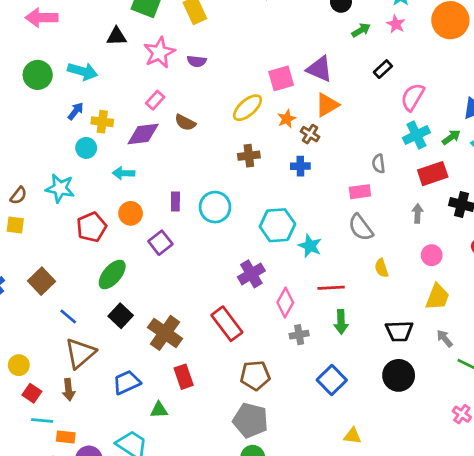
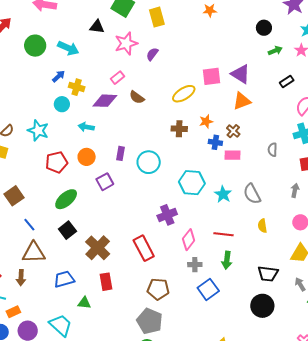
purple semicircle: (197, 61) -> (152, 54), turned 112
orange star: (287, 119) -> (206, 121), moved
brown cross: (310, 134) -> (233, 131), moved
pink rectangle: (360, 192) -> (233, 155), moved
cyan star: (310, 246) -> (223, 194), moved
brown triangle: (80, 353) -> (34, 253), turned 30
blue square: (332, 380) -> (208, 289), moved
orange rectangle: (66, 437) -> (13, 312), turned -40

